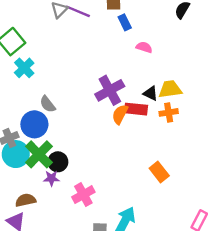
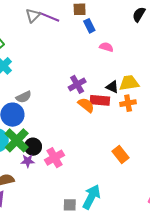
purple cross: (110, 90) -> (77, 84), size x0.7
gray semicircle: (48, 104) -> (24, 97), turned -77
orange semicircle: (120, 114) -> (86, 105), turned 102
pink cross: (83, 195) -> (55, 158), moved

